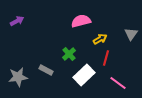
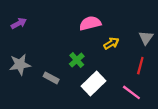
red line: (106, 58) -> (140, 66), moved
gray star: (18, 77) -> (20, 65), moved

